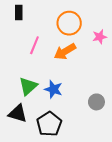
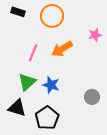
black rectangle: (19, 13) -> (18, 12), turned -72
orange circle: (69, 23) -> (52, 16), moved
pink line: (34, 45) -> (33, 53), moved

